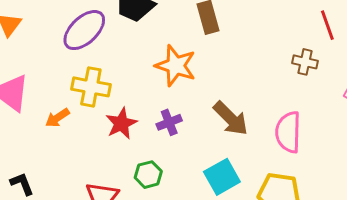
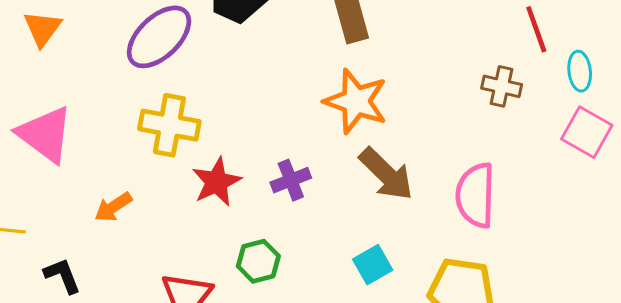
orange star: (176, 66) -> (356, 101), moved
orange arrow: (57, 118) -> (113, 207), moved
cyan square: (222, 177) -> (373, 265), size x0.7

